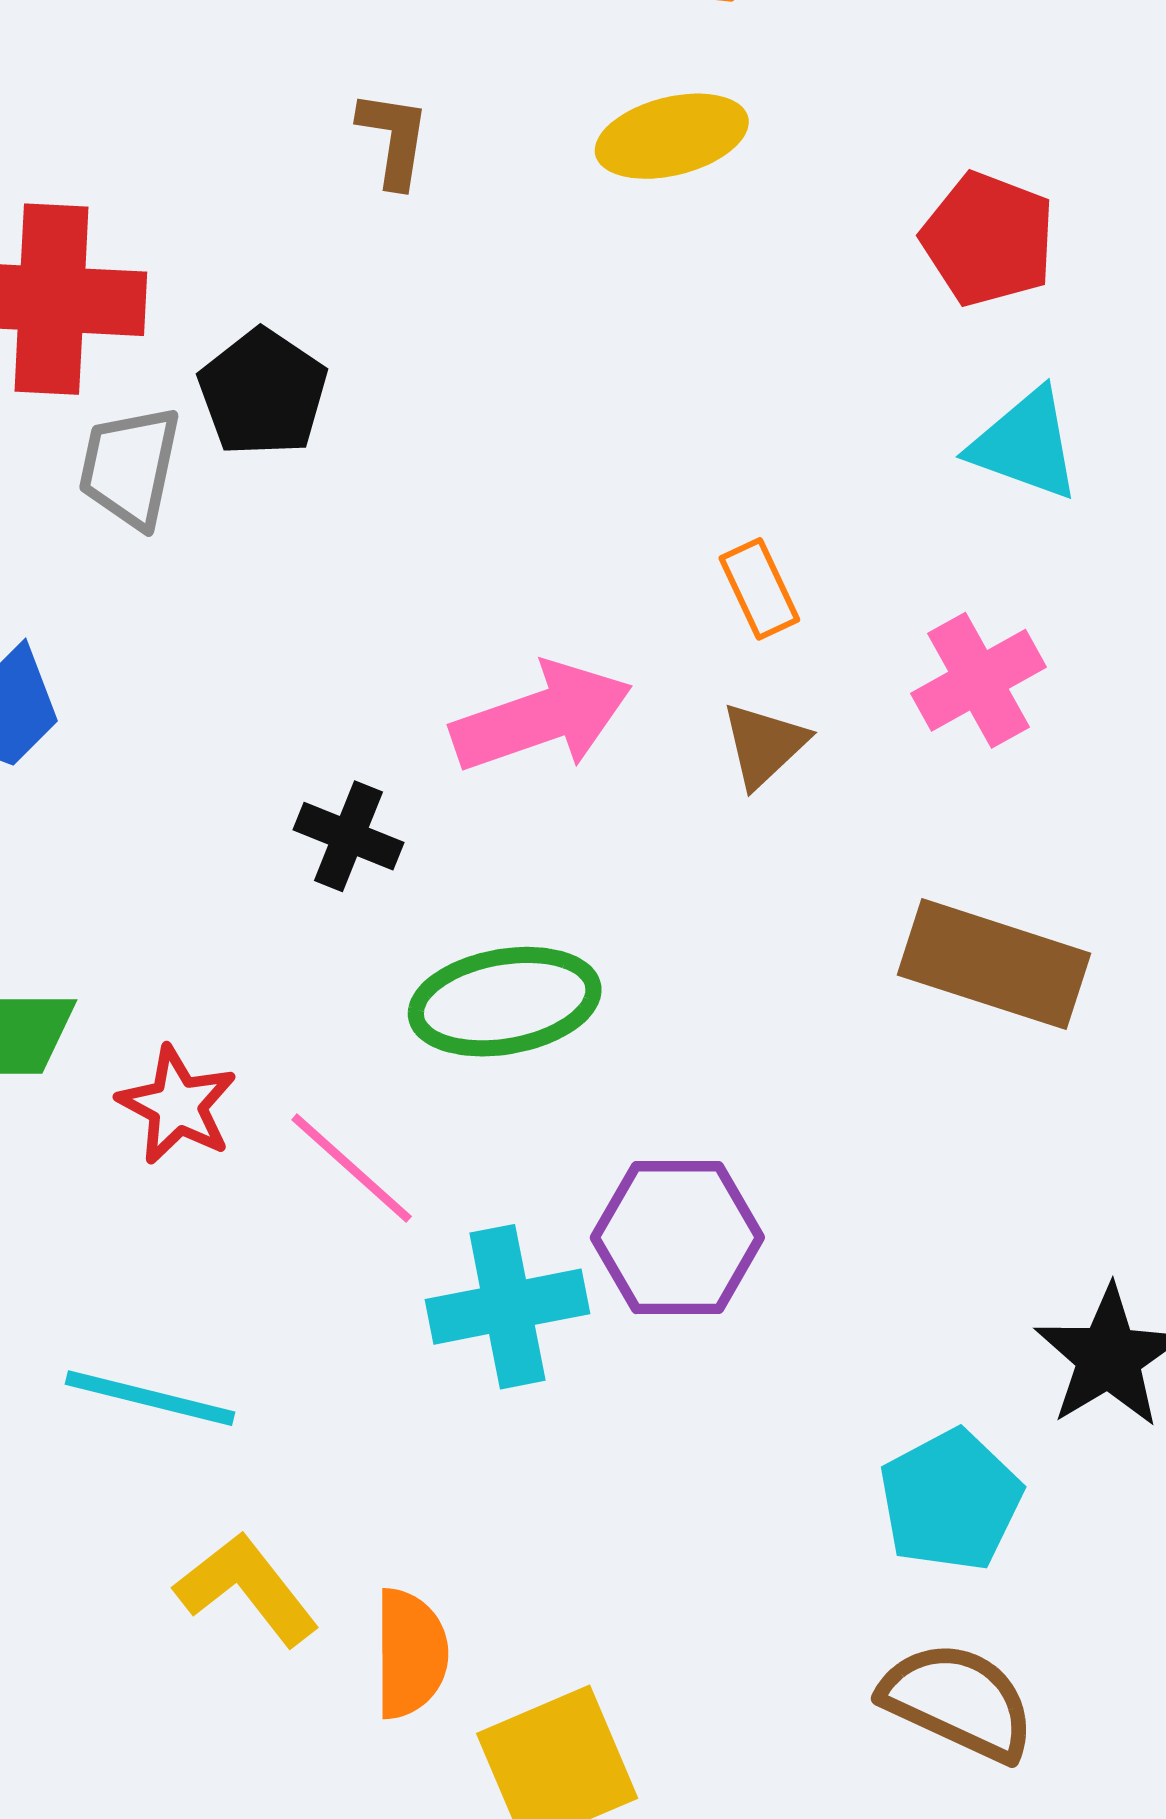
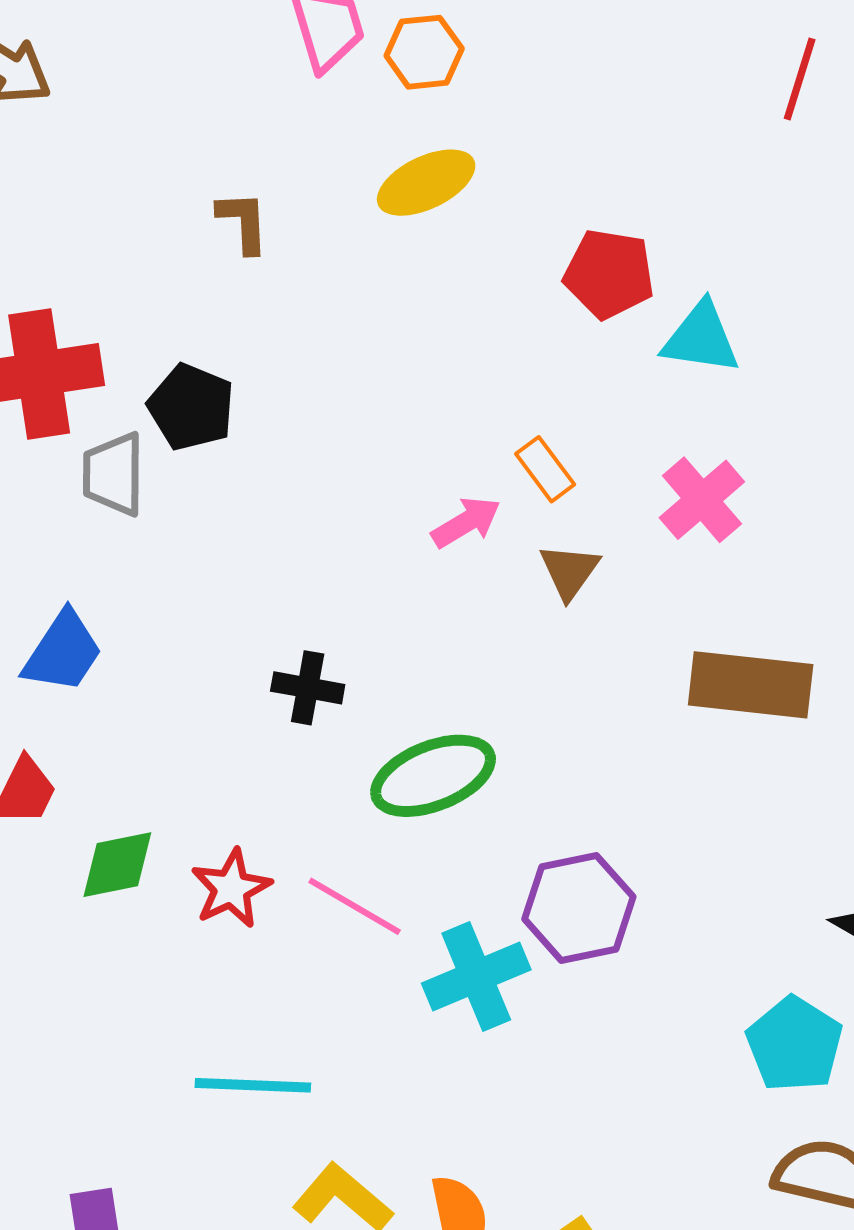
red pentagon: (988, 239) -> (609, 274), moved
pink arrow: (542, 717) -> (466, 522), moved, size x0.6
red star: (177, 1105) -> (231, 888), turned 30

